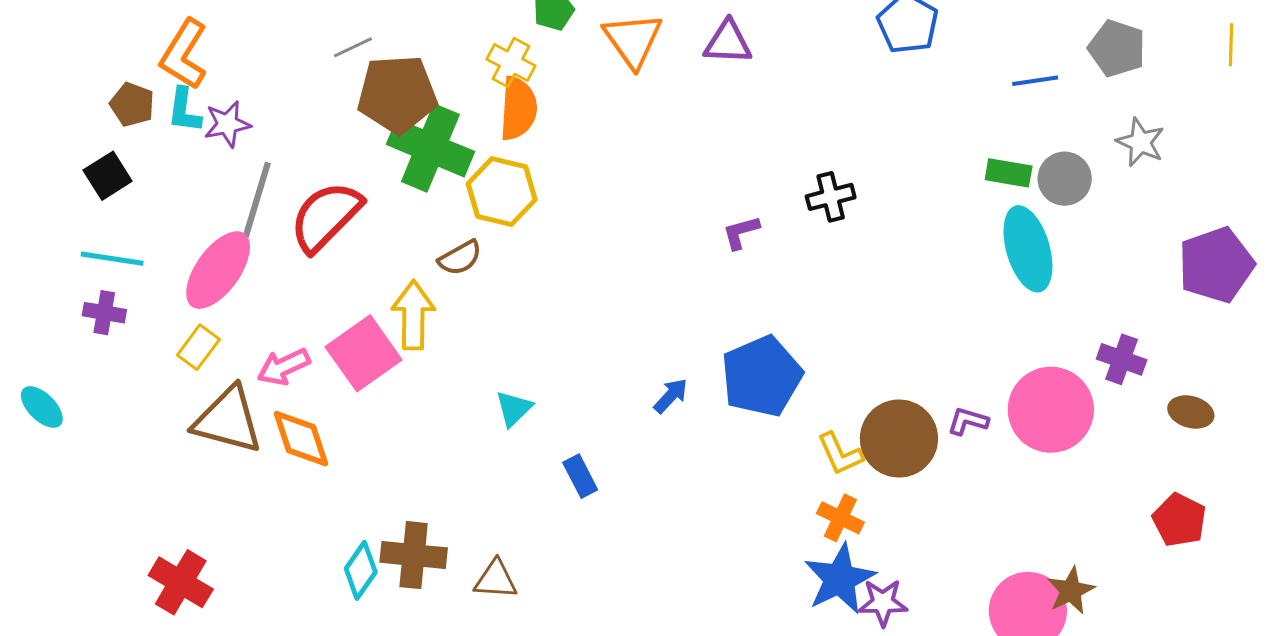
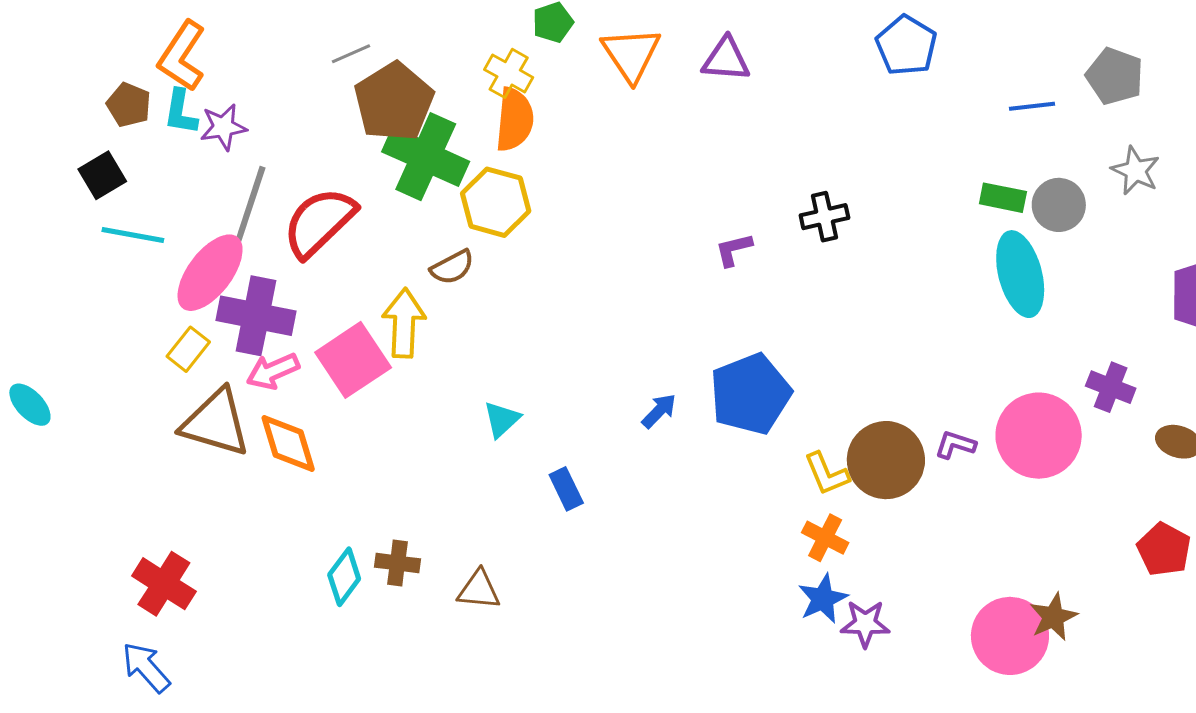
brown pentagon: (397, 94) -> (394, 102), turned -30
cyan line: (112, 259) -> (133, 235), moved
purple cross: (104, 313) -> (256, 316), moved, size x1.8
brown cross: (414, 555) -> (397, 563), size x0.7
blue star: (840, 579) -> (823, 599), size x0.7

